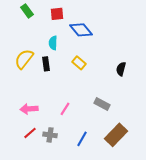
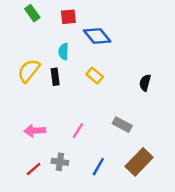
red line: (30, 133) -> (34, 169), moved

